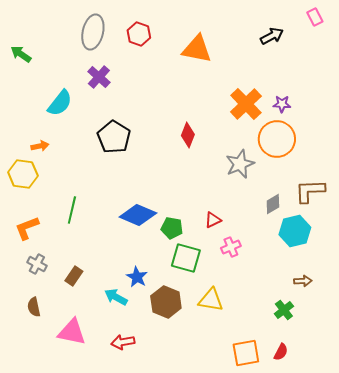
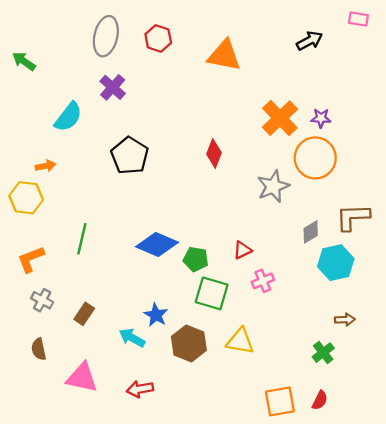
pink rectangle: (315, 17) -> (358, 19), turned -54

